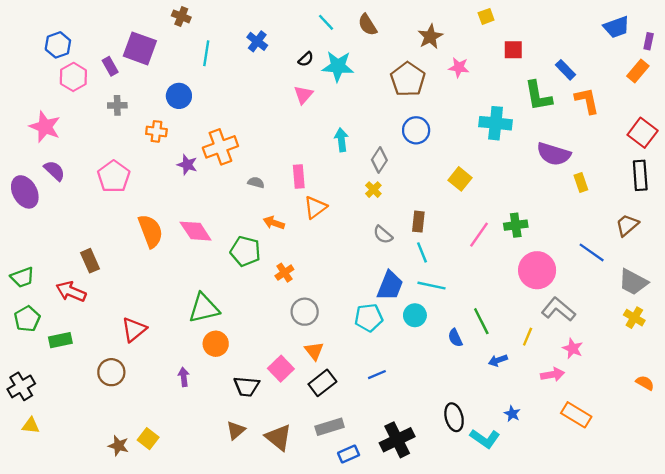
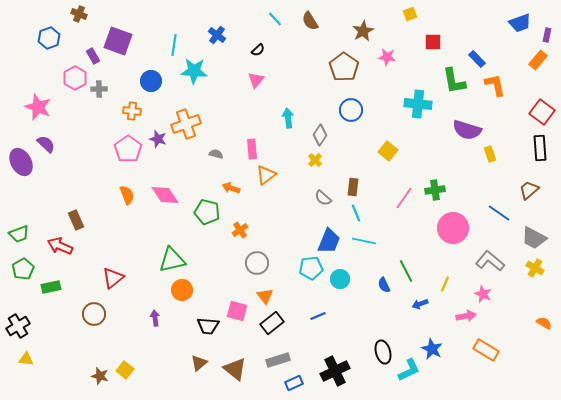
brown cross: (181, 16) -> (79, 14), moved
cyan star: (338, 66) -> (194, 71), moved
pink hexagon: (73, 77) -> (75, 78), moved
pink pentagon: (114, 177) -> (128, 149), moved
orange semicircle: (150, 231) -> (127, 195), size x0.7
gray L-shape: (558, 309) -> (490, 261), moved
cyan circle: (415, 315) -> (340, 279), moved
pink square: (281, 369) -> (237, 311), turned -30
blue star: (512, 414) -> (432, 349), size x1.5
cyan L-shape: (485, 439) -> (409, 370), turned -60

